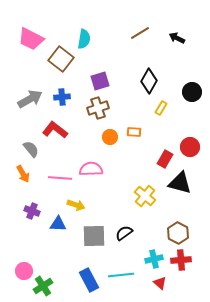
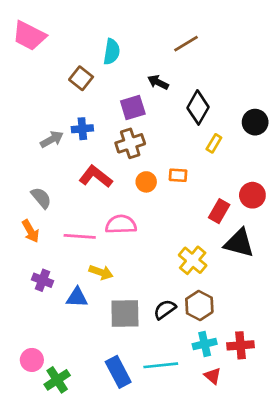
black arrow: (177, 38) -> (158, 82), moved
pink trapezoid: (31, 39) -> (29, 36), moved
brown square: (61, 59) -> (81, 78), size x0.7
gray arrow: (30, 99) -> (52, 139), moved, size x0.7
red L-shape: (55, 130) -> (96, 177), moved
brown hexagon: (178, 233) -> (199, 305), moved

